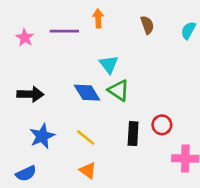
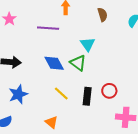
purple line: (64, 31) -> (48, 28), moved
cyan triangle: (109, 64) -> (88, 44), moved
yellow line: (86, 138) -> (61, 93), moved

